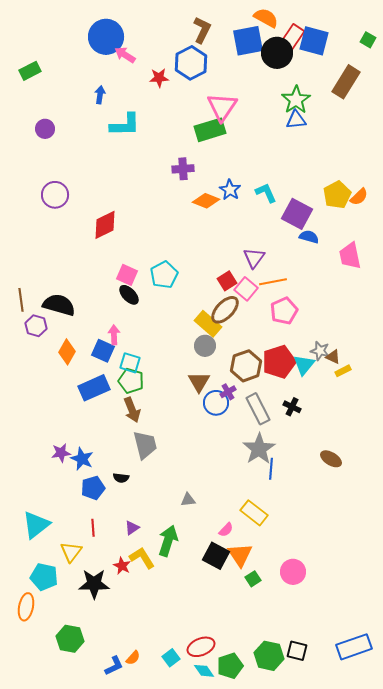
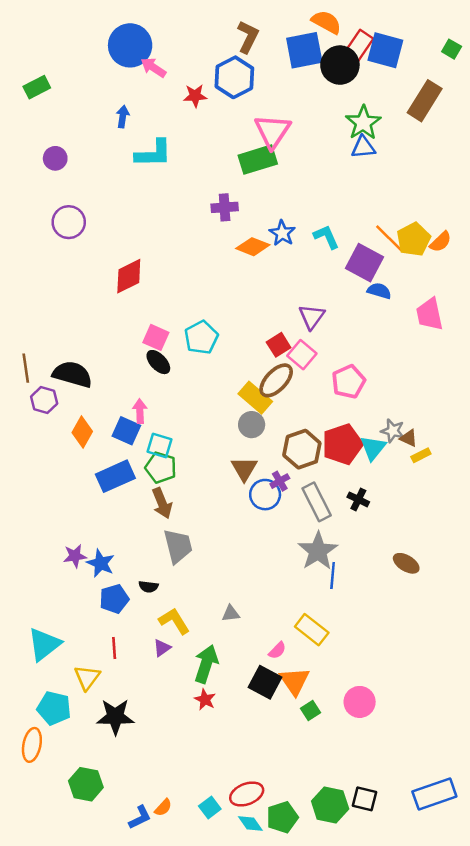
purple circle: (55, 195) -> (69, 222), moved
orange line: (273, 282) -> (389, 238), moved, turned 56
yellow L-shape: (142, 558) -> (174, 621), moved
red star: (122, 566) -> (205, 700), moved

